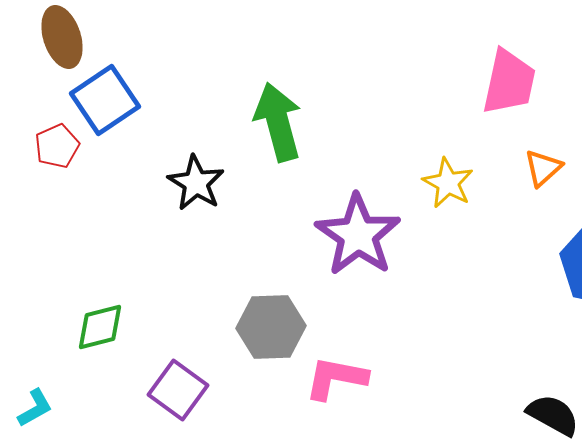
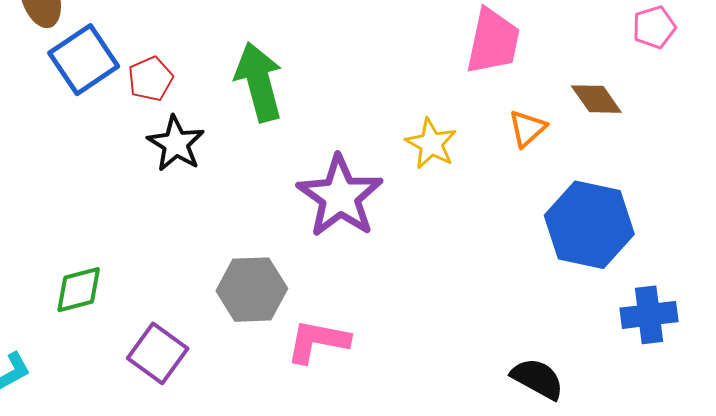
red pentagon: (57, 146) -> (151, 79), moved

